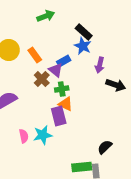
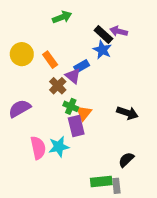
purple arrow: (100, 65) -> (119, 31), moved, turned 91
black arrow: (116, 85) -> (127, 113), moved
green cross: (62, 89) -> (71, 106), moved, turned 32
orange triangle: (66, 104) -> (84, 113), turned 42
pink semicircle: (24, 136) -> (38, 148), size x1.5

